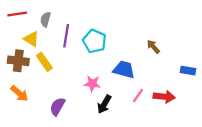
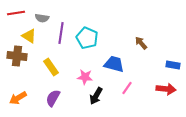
gray semicircle: (45, 19) -> (42, 18), turned -96
yellow rectangle: (44, 62) -> (51, 67), moved
orange arrow: (19, 93) -> (18, 98), moved, turned 108
red arrow: (164, 97) -> (166, 89), moved

